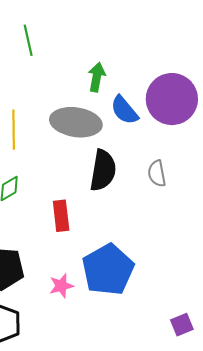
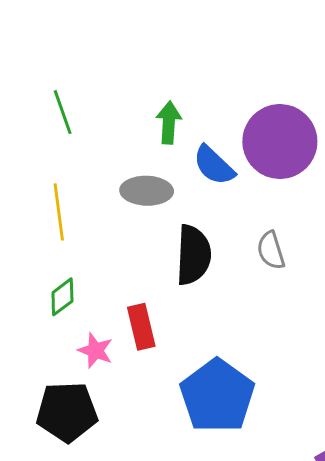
green line: (28, 40) -> (63, 112), moved
gray ellipse: (76, 122) -> (147, 191), size x0.7
pink star: (61, 286) -> (95, 351), moved, turned -30

